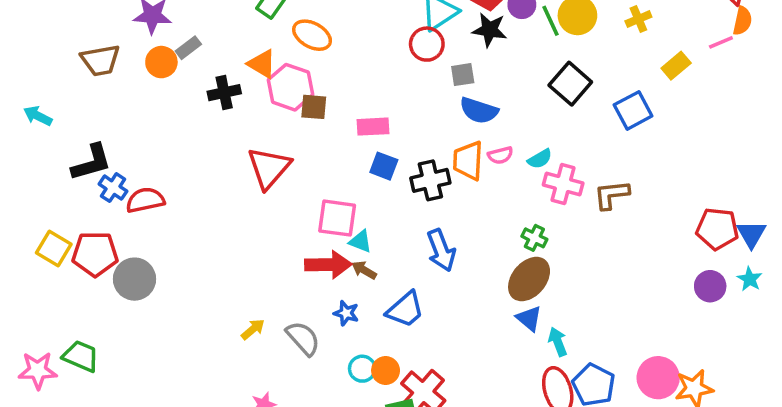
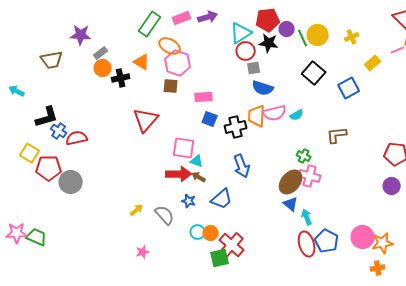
red circle: (427, 44) -> (246, 51), moved
orange circle: (161, 62) -> (103, 68), moved
pink hexagon: (291, 87) -> (178, 63), moved
pink semicircle: (500, 155) -> (275, 113), size x1.6
pink cross: (563, 184) -> (310, 176), moved
green cross: (534, 238) -> (304, 156), moved
yellow square: (54, 249) -> (30, 153), moved
green trapezoid: (81, 356) -> (37, 237), moved

